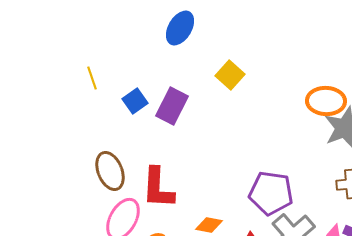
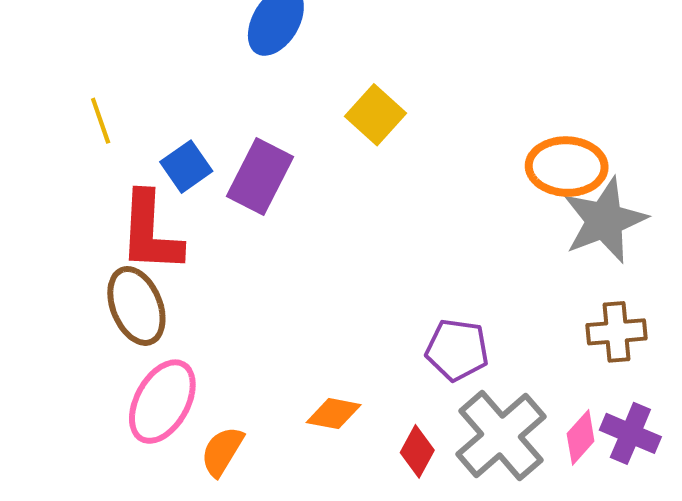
red L-shape: (158, 188) -> (150, 232), moved
purple pentagon: (271, 193) -> (457, 350), size x0.7

